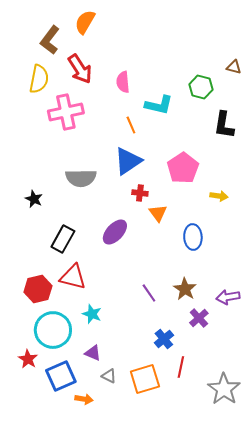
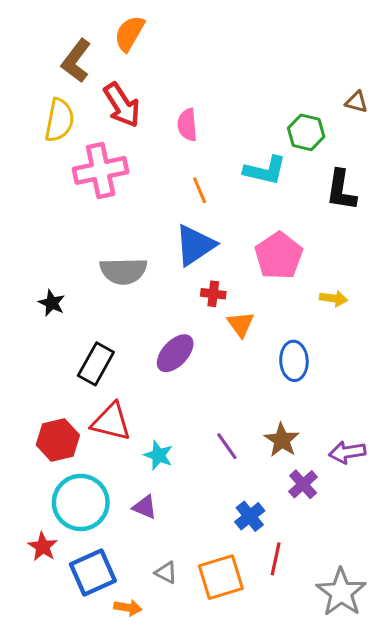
cyan L-shape: (159, 105) -> (265, 170), moved
cyan star: (92, 314) -> (158, 455), moved
purple triangle: (93, 353) -> (145, 507), moved

